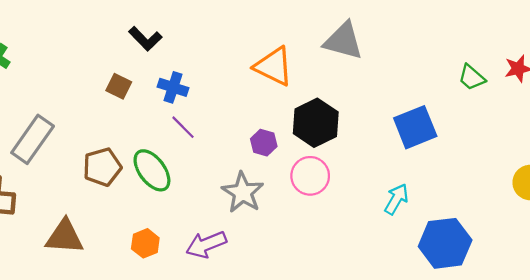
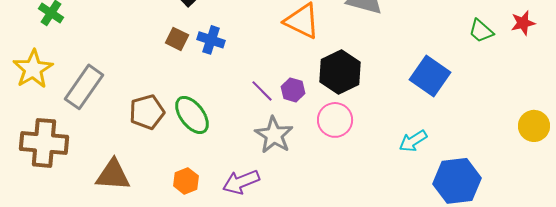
brown square: (119, 86) -> (177, 39), moved
purple line: (183, 127) -> (262, 91), moved
blue square: (415, 127) -> (430, 76), turned -33
cyan arrow: (396, 199) -> (413, 141), turned -152

